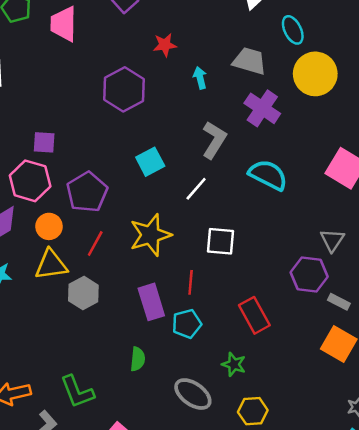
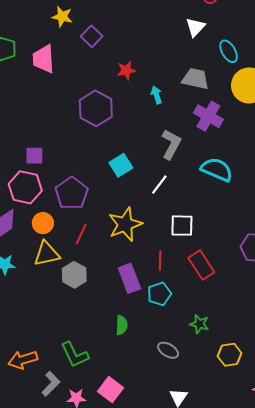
red rectangle: (254, 315) -> (201, 265), moved
gray ellipse: (193, 394) -> (168, 350), size x0.7
yellow hexagon: (253, 411) -> (230, 355), moved

